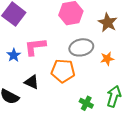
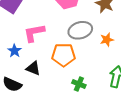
blue star: (14, 55) -> (14, 51), moved
green cross: (86, 103) -> (79, 84), moved

